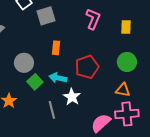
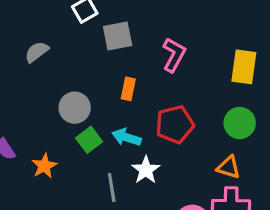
pink L-shape: (93, 19) -> (174, 55), moved
yellow rectangle: (126, 27) -> (244, 67), size x1.5

